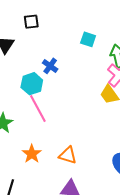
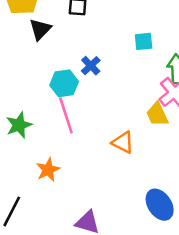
cyan square: (88, 39) -> (144, 41), turned -35
orange triangle: (68, 155) -> (123, 142), moved

